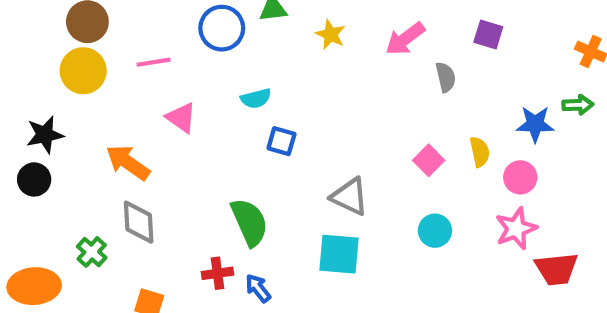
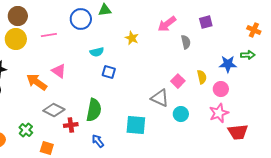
yellow star: (330, 34) -> (132, 38), moved
purple square: (488, 34) -> (206, 22), turned -32
pink triangle: (181, 118) -> (59, 71), moved
gray triangle: (350, 197) -> (160, 98), moved
gray diamond: (139, 222) -> (54, 110), moved, turned -60
green semicircle: (249, 222) -> (94, 110), turned 35
green cross: (92, 252) -> (26, 130), moved
red cross: (217, 273) -> (71, 125), moved

